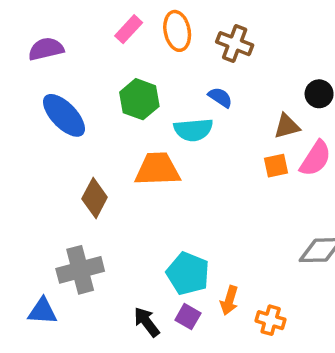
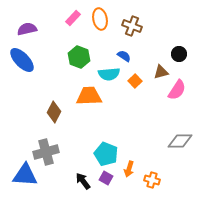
blue ellipse: (64, 115) -> (22, 60), moved
orange square: (276, 166) -> (135, 81), moved, turned -32
blue triangle: (42, 311) -> (25, 175), size x1.5

